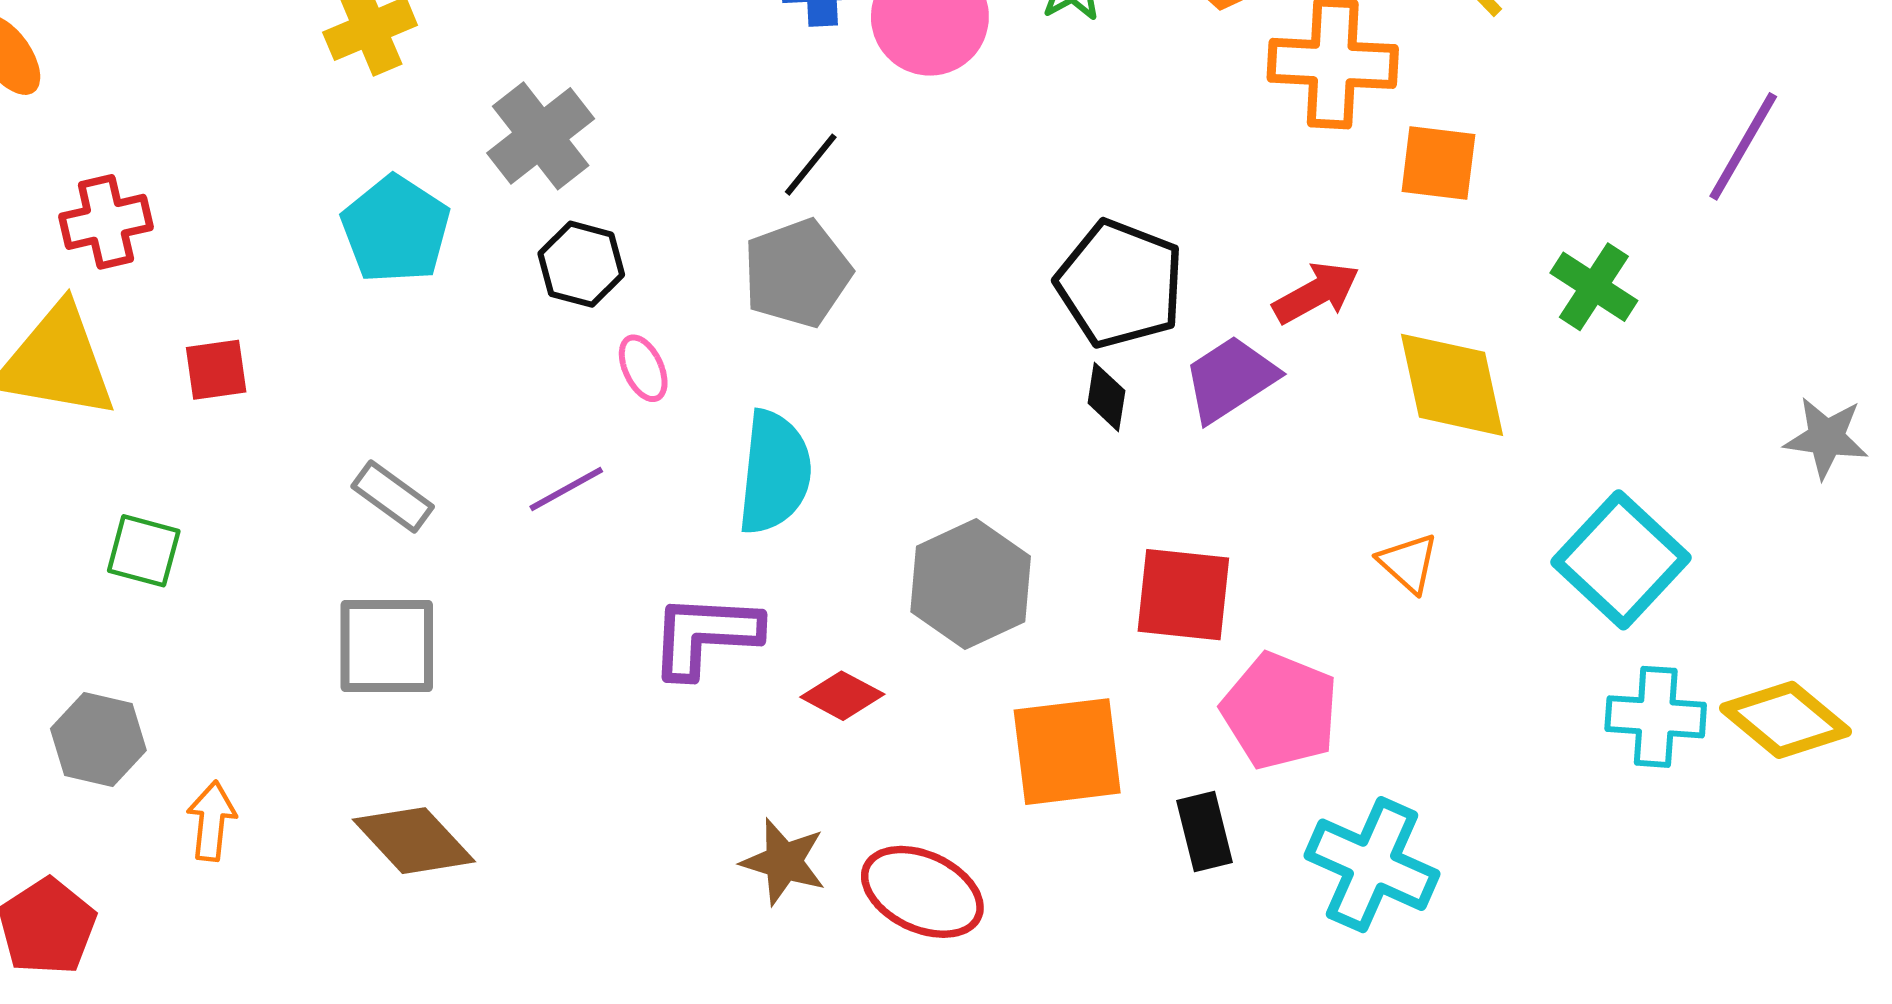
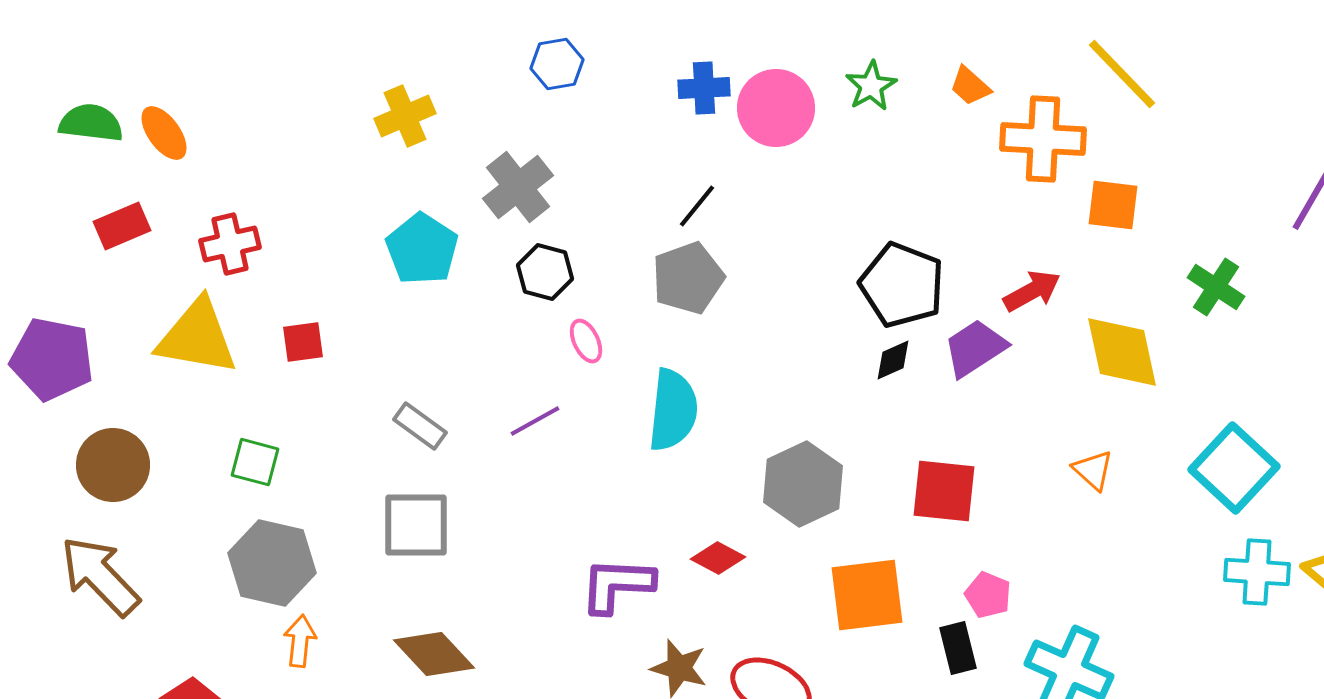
black diamond: (1106, 397) -> (893, 360), turned 57
purple L-shape: (705, 635) -> (617, 585), moved
pink pentagon: (1280, 711) -> (988, 595), moved, size x0.6
gray hexagon: (98, 739) -> (272, 563), moved, size x1.4

